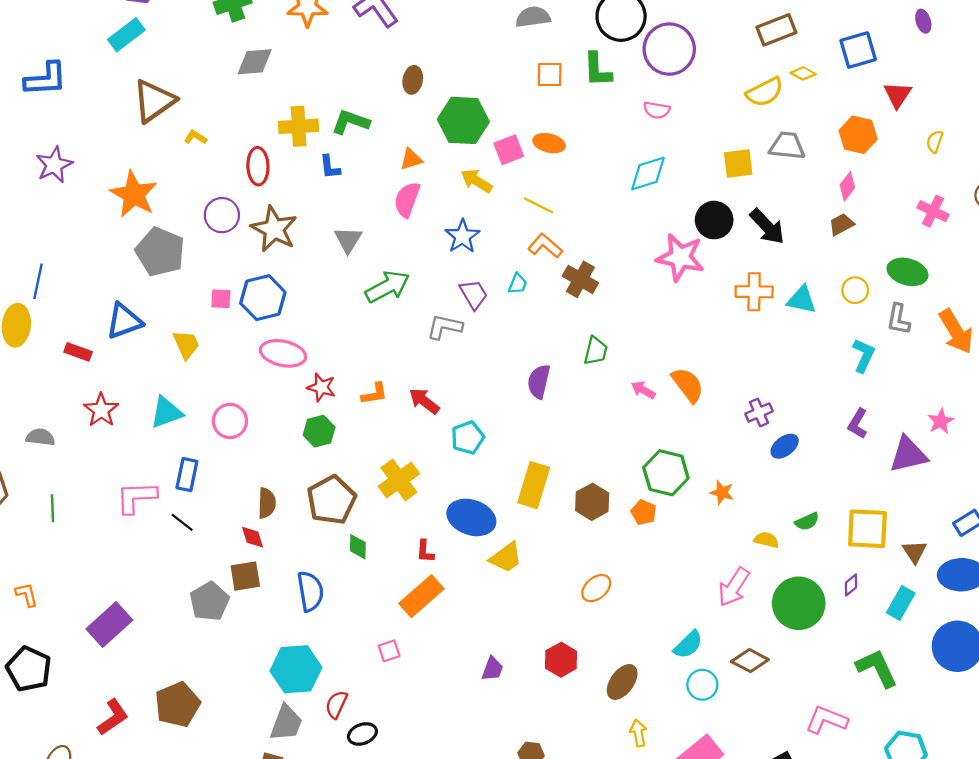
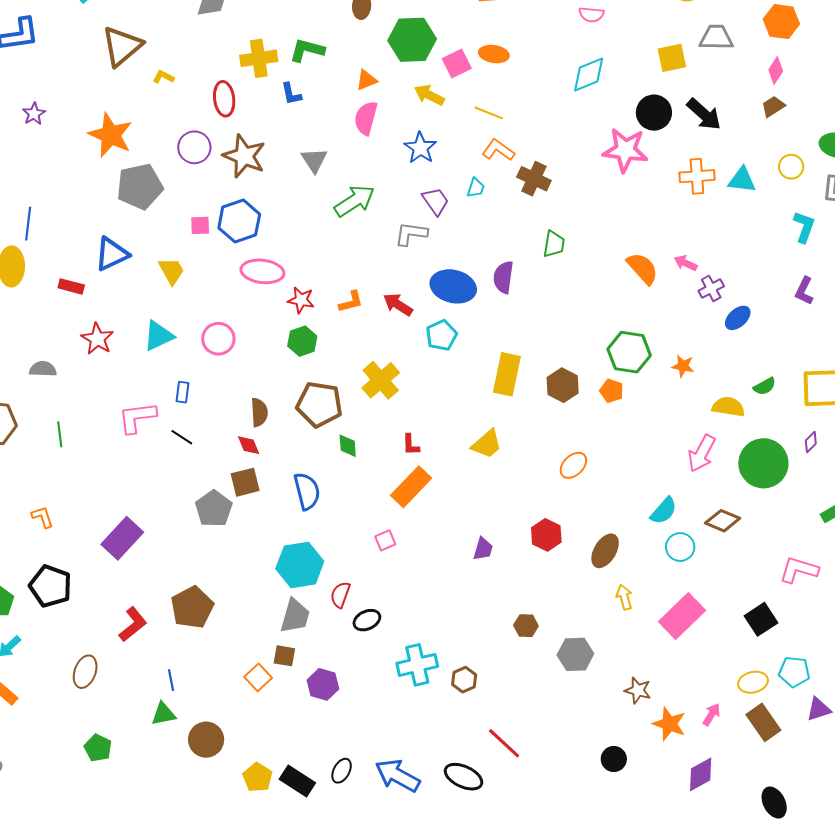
purple star: (54, 165) -> (34, 114), size x0.7
gray pentagon: (160, 252) -> (140, 186), turned -30
pink arrow: (643, 390) -> (686, 263), moved
blue rectangle: (187, 475) -> (183, 392), size x0.7
brown pentagon: (331, 500) -> (319, 404), turned -30
blue ellipse: (471, 517) -> (453, 286), moved
yellow semicircle: (766, 540) -> (728, 407), size x1.4

